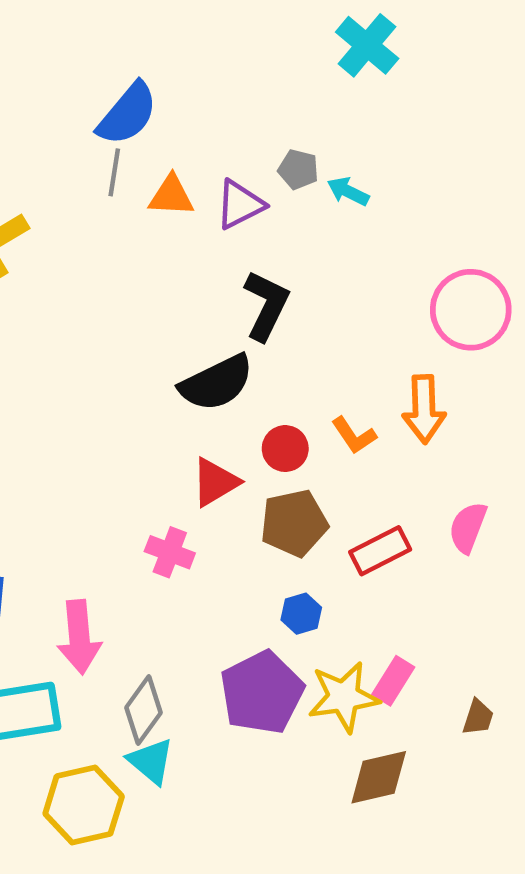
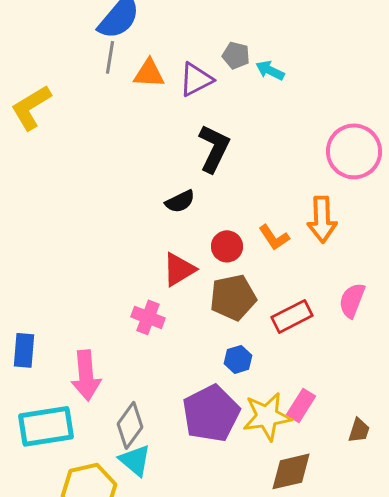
black semicircle: (217, 383) -> (180, 201), size x0.6

